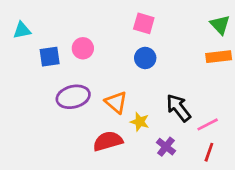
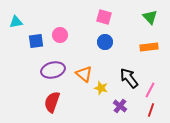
green triangle: (220, 25) -> (150, 17), moved
orange rectangle: (219, 57) -> (149, 47), moved
pink line: (208, 124) -> (150, 90), turned -35
red semicircle: (108, 141) -> (52, 102), moved, turned -55

